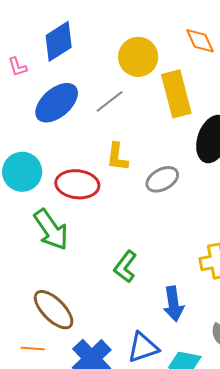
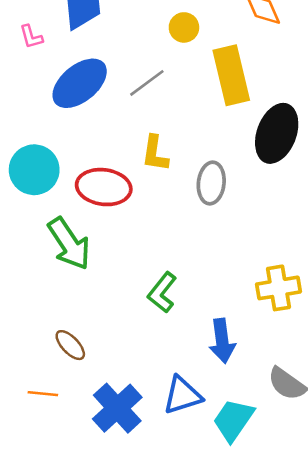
yellow circle: (138, 57) -> (184, 27), size x0.6
gray ellipse: (162, 179) -> (211, 183), turned -56
brown ellipse: (54, 310) -> (70, 345), size x0.6

